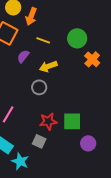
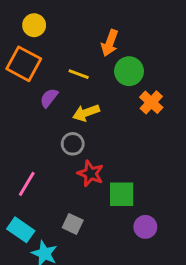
orange arrow: (31, 16) -> (110, 43), moved
red star: (48, 121) -> (90, 174), moved, turned 30

